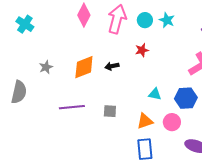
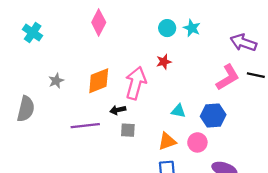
pink arrow: (117, 19) -> (136, 83), moved
black arrow: (112, 66) -> (118, 110), moved

